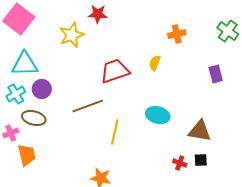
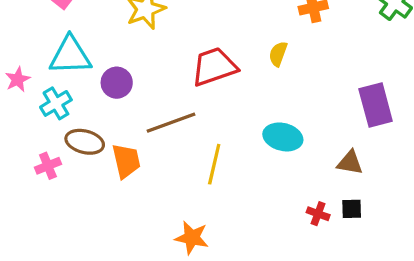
purple rectangle: (216, 74) -> (376, 105), moved, size x1.5
purple circle: (42, 89) -> (117, 83), moved
brown triangle: (200, 131) -> (350, 163), size x0.7
orange trapezoid: (27, 155) -> (126, 161), moved

